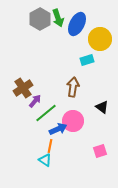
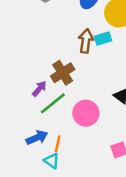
brown arrow: (73, 87) -> (86, 41), moved
brown cross: (23, 88) -> (63, 73), moved
blue arrow: (58, 129) -> (37, 138), moved

